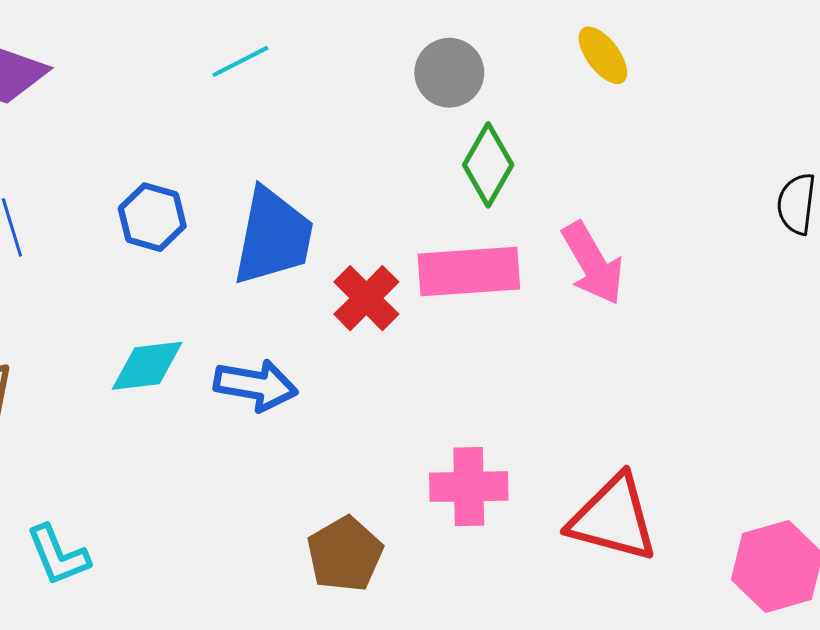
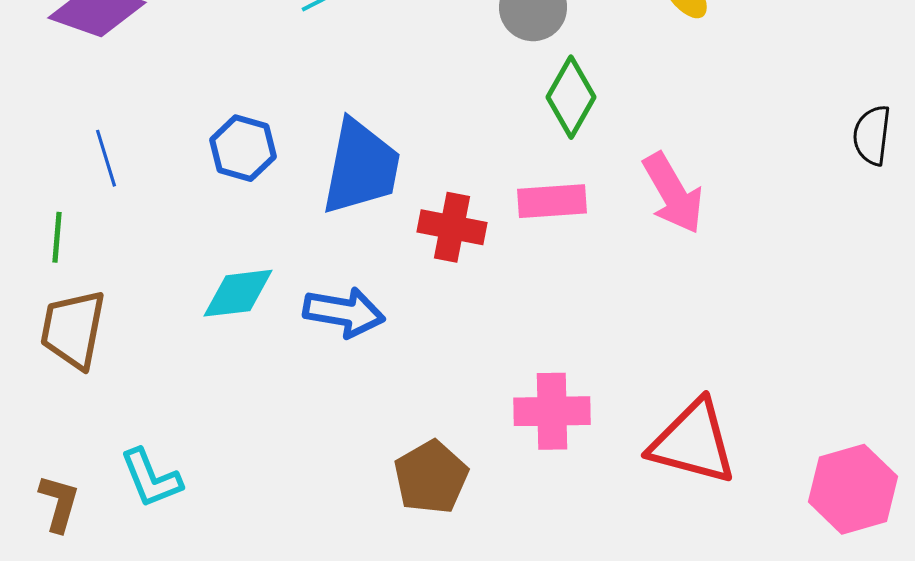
pink rectangle: (469, 271) -> (552, 201), size x0.7
red cross: (366, 298) -> (452, 227), turned -34

